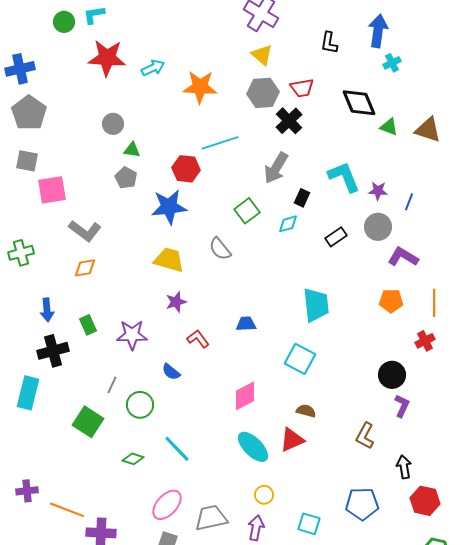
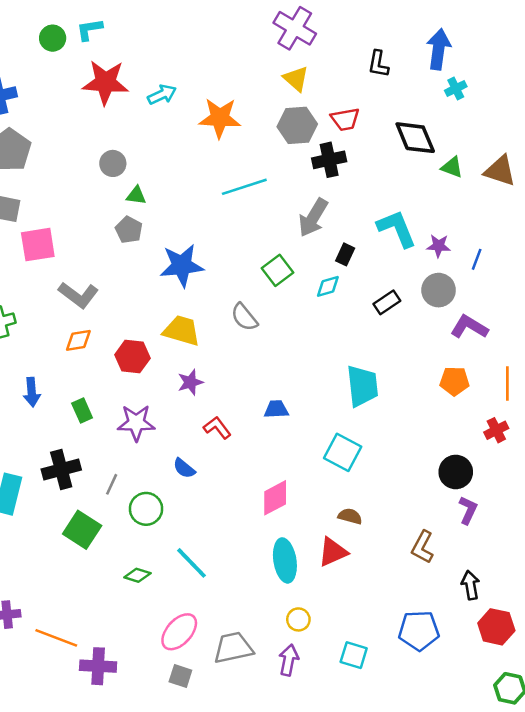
black cross: (289, 121) -> (329, 160), turned 32
red hexagon: (186, 169) -> (132, 356), moved
black cross: (53, 351) -> (61, 470), moved
cyan ellipse: (253, 447) -> (285, 560), turned 36

